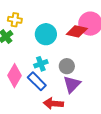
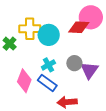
yellow cross: (15, 20) -> (30, 29), moved, size x1.5
purple triangle: (72, 84) -> (89, 70), moved

